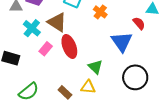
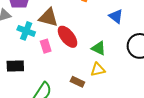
blue triangle: (122, 42) -> (116, 16), size x0.7
pink rectangle: (46, 49) -> (46, 46), turned -40

